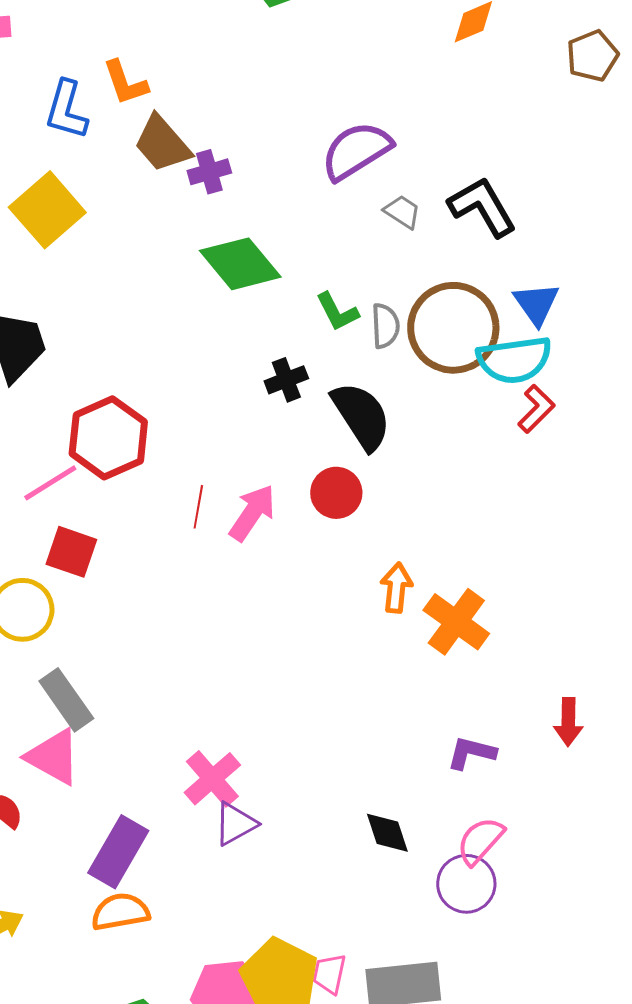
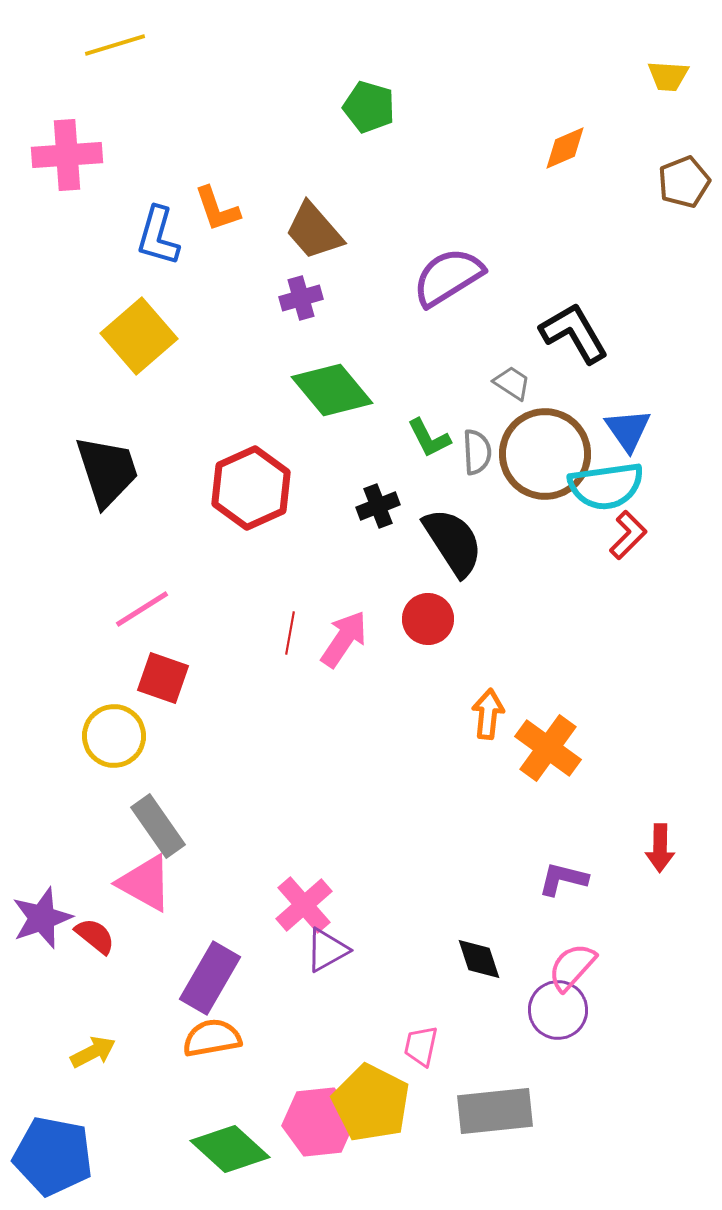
brown trapezoid: (162, 144) -> (314, 231), moved
gray trapezoid: (402, 212) -> (512, 383), moved
red hexagon: (108, 438) -> (251, 488), moved
pink trapezoid: (329, 974) -> (421, 1046), moved

